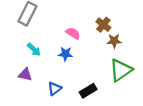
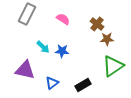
pink semicircle: (73, 33) -> (63, 19), moved
cyan arrow: (34, 50) -> (43, 47), moved
purple triangle: (25, 74) -> (25, 70), size x1.5

